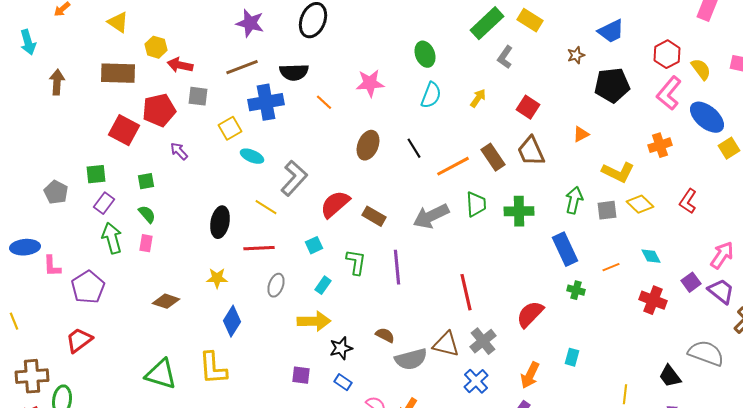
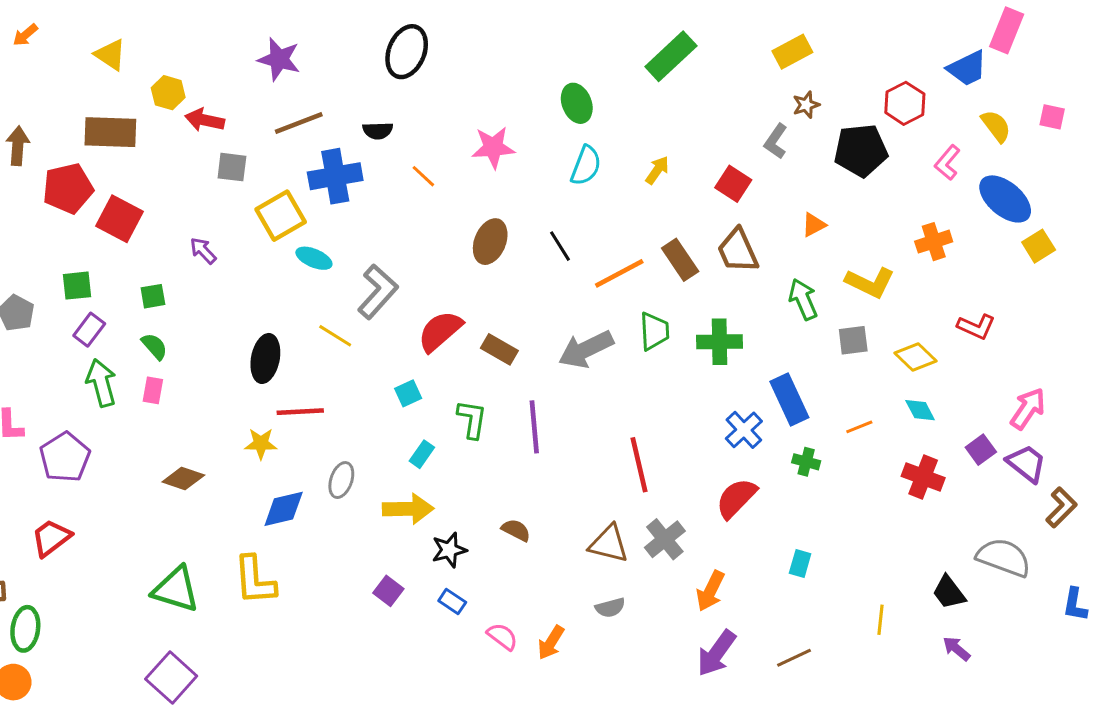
yellow rectangle: (530, 20) -> (792, 52), moved, turned -60
purple star: (250, 23) -> (279, 59), moved
blue trapezoid: (611, 31) -> (967, 68), moved
red hexagon: (667, 54) -> (905, 103), moved
gray L-shape: (505, 57) -> (776, 141), moved
black semicircle: (294, 72) -> (378, 131), size x0.7
pink L-shape: (669, 93) -> (947, 163), size x0.7
red pentagon: (159, 110) -> (68, 188), moved
yellow square: (230, 128) -> (281, 216), size x1.4
green arrow: (574, 200) -> (803, 299), moved, turned -36
red L-shape: (688, 201) -> (976, 327), turned -100
yellow diamond: (640, 204) -> (915, 357), moved
red line: (259, 248) -> (300, 412), moved
gray ellipse: (276, 285) -> (341, 480), moved
blue diamond: (232, 321) -> (284, 509), turned 44
gray semicircle: (411, 359) -> (610, 608), moved, size x0.6
purple square: (301, 375) -> (388, 591), turned 30
orange arrow: (530, 375) -> (710, 591), moved
blue cross: (476, 381) -> (744, 430), moved

